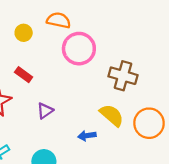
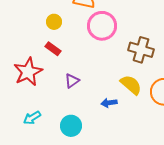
yellow circle: (24, 33) -> (54, 22), moved

